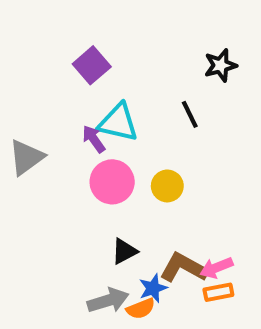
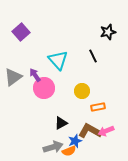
purple square: (92, 65) -> (21, 32), moved
cyan triangle: (118, 123) -> (58, 60), turned 35
purple arrow: (94, 139) -> (35, 75), moved
pink circle: (112, 182) -> (44, 88), moved
orange rectangle: (218, 292) -> (98, 107), moved

